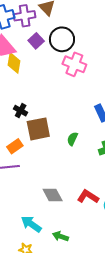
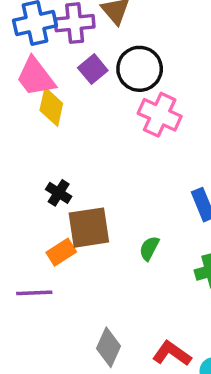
orange rectangle: (15, 146) -> (61, 252), moved
gray diamond: (53, 195) -> (109, 347), turned 50

